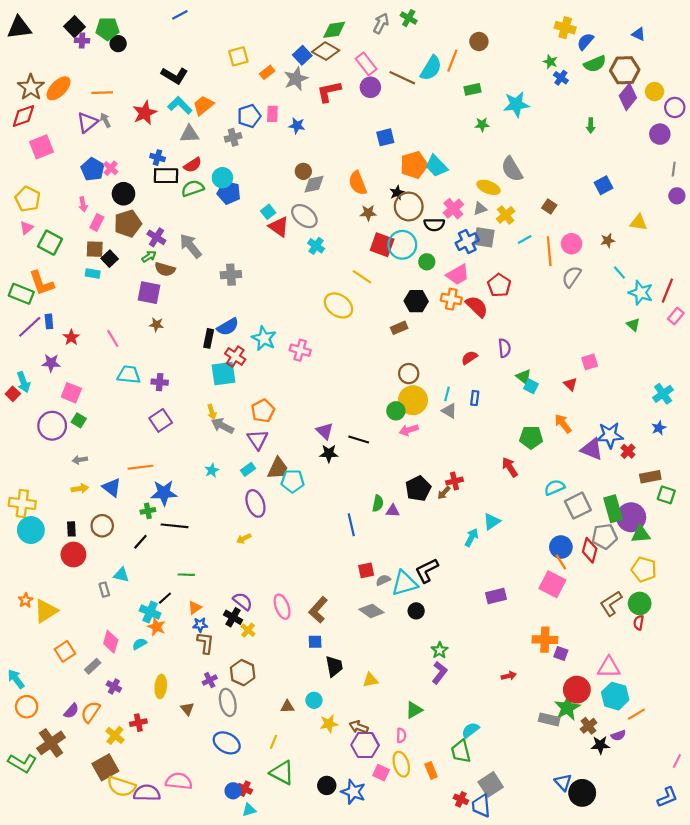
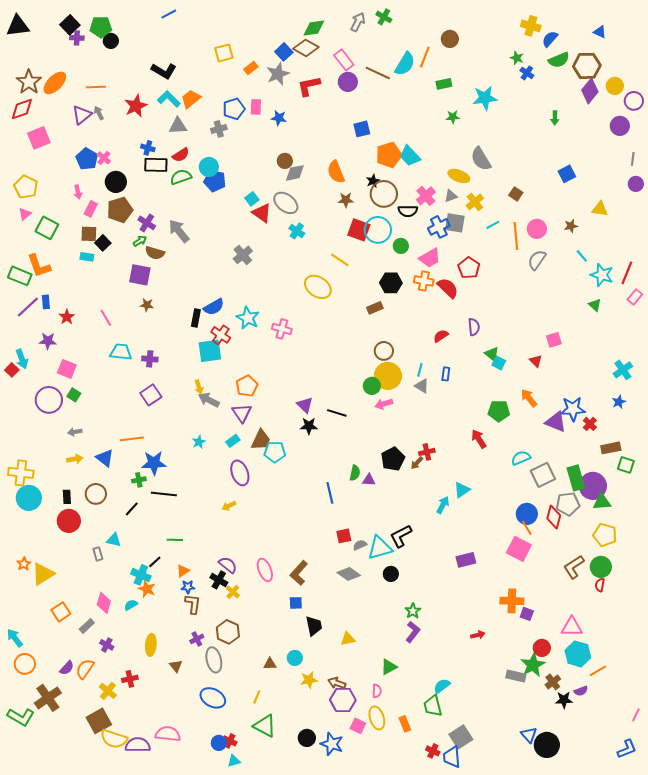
gray cross: (231, 275) -> (243, 255), moved, turned -36
red circle: (577, 690) -> (542, 648), size x0.7

